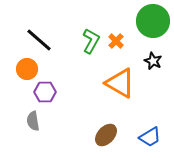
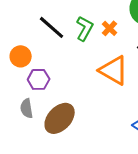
black line: (39, 40) -> (52, 27), moved
brown ellipse: (106, 135) -> (60, 118), moved, size x1.4

